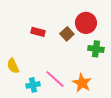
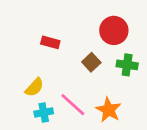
brown square: (67, 34) -> (91, 62), moved
yellow semicircle: (13, 66) -> (34, 87), moved, turned -112

